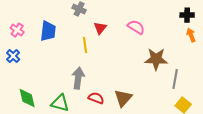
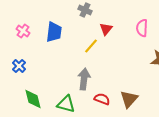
pink semicircle: (136, 27) -> (142, 28), turned -120
yellow line: (85, 45) -> (91, 46), turned 49
blue cross: (13, 56) -> (19, 66), moved

